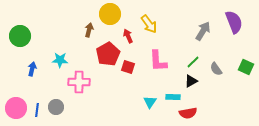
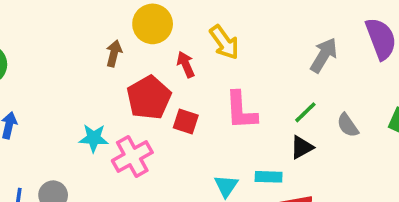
cyan star: (60, 60) -> (94, 138), moved
pink cross: (79, 82) -> (132, 157), moved, turned -30

